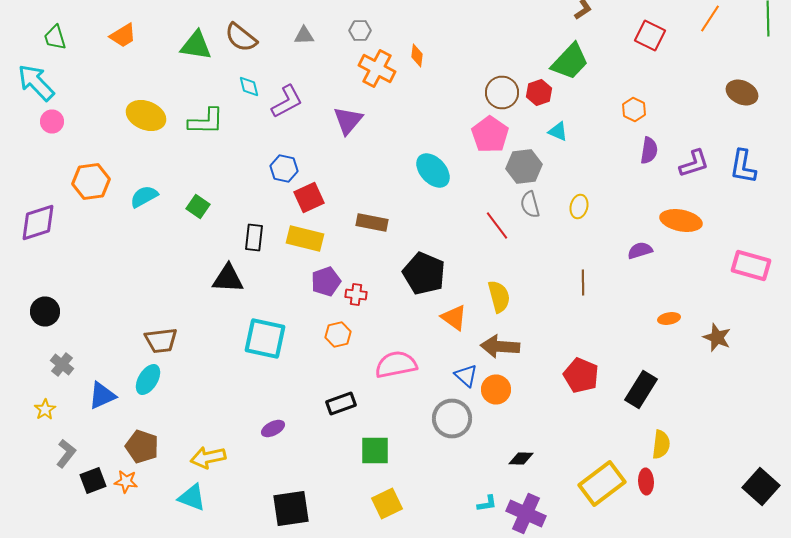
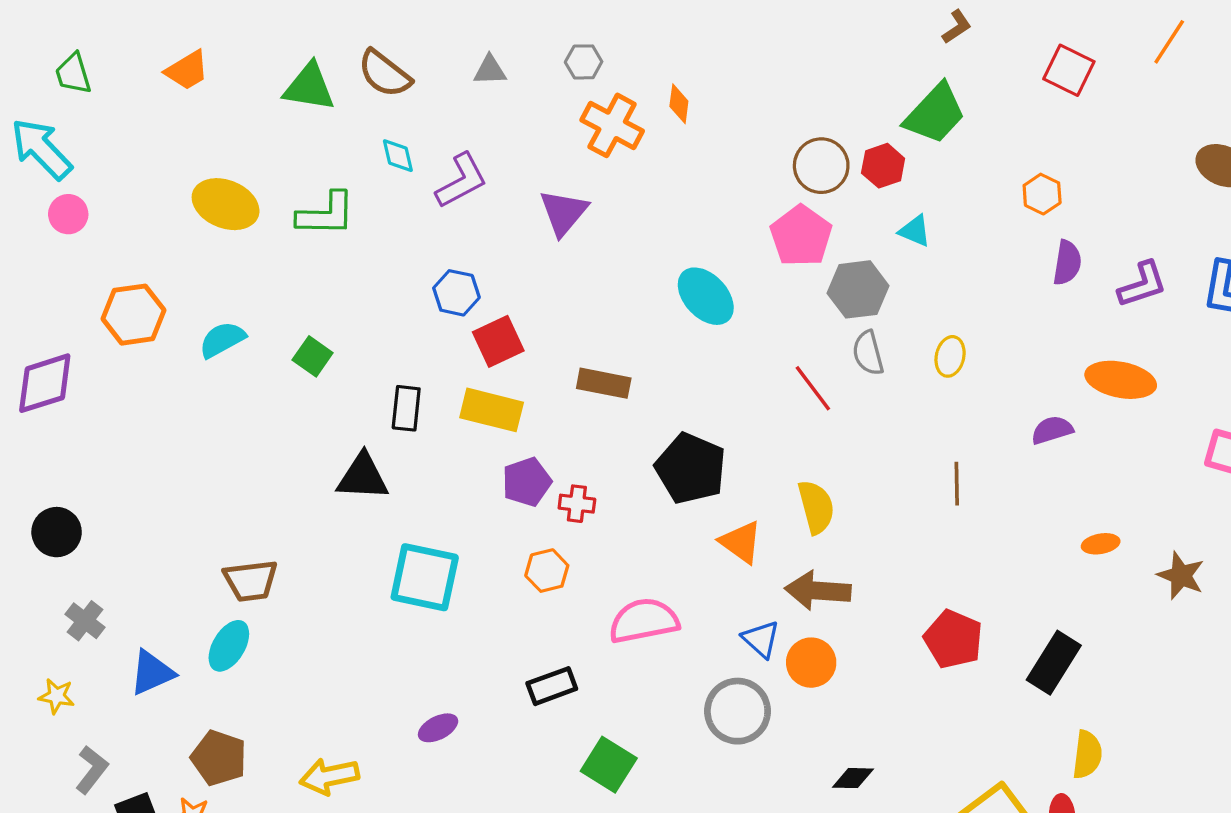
yellow star: (45, 410) -> (57, 696), turned -30
green square: (375, 450) -> (609, 765), turned 32

